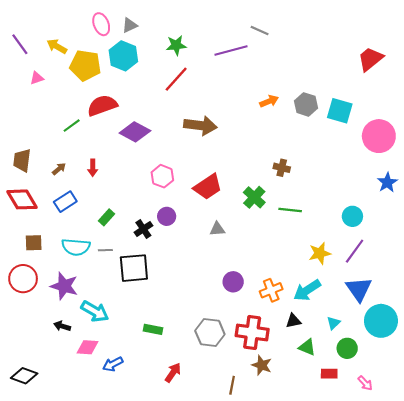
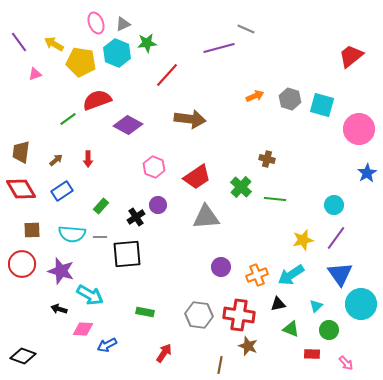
green star: (176, 45) -> (147, 43), moved
gray triangle: (217, 229) -> (206, 217), size x1.8

